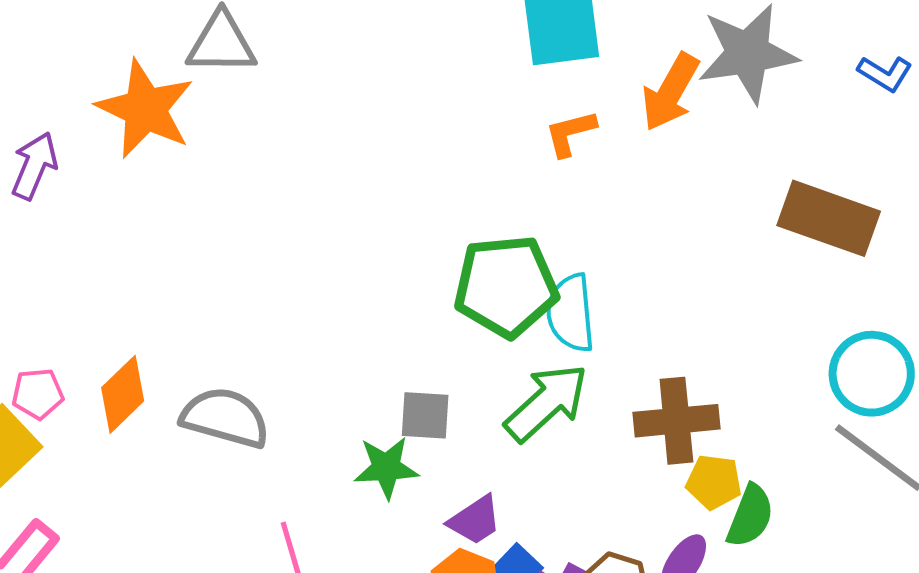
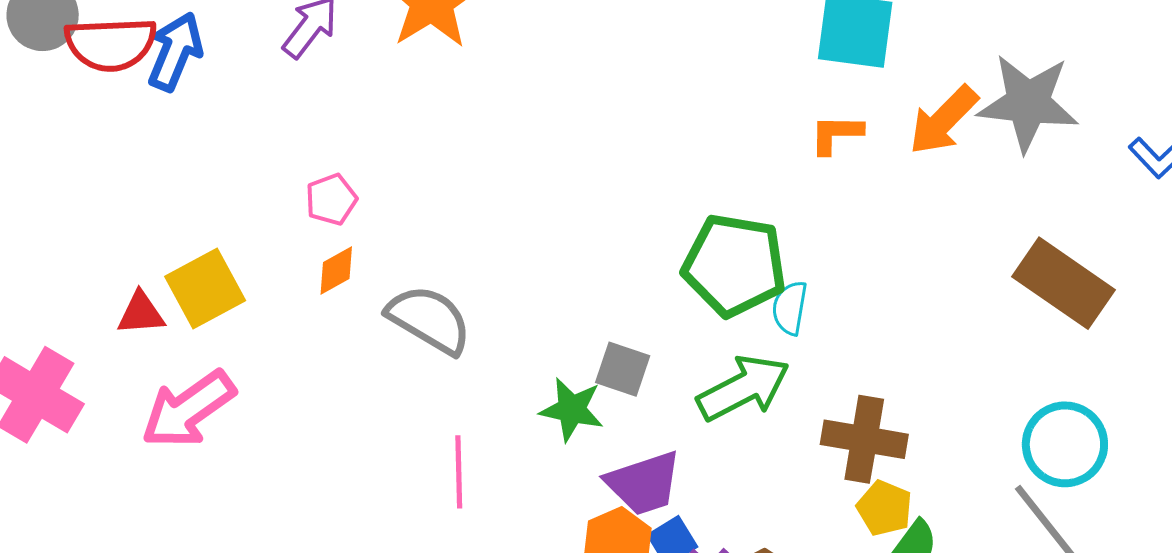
cyan semicircle: (571, 313) -> (790, 308), size x0.7
pink pentagon: (38, 394) -> (331, 199), moved, turned -30
orange diamond: (123, 394) -> (336, 270), size x0.7
purple trapezoid: (475, 520) -> (644, 483), size x1.4

